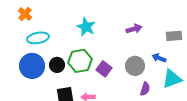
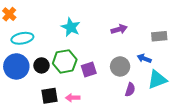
purple square: (104, 69) -> (89, 69), turned 35

